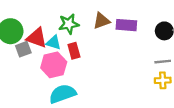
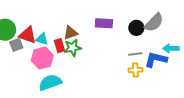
brown triangle: (101, 21) -> (71, 33), moved
green star: (69, 24) -> (73, 48), moved

